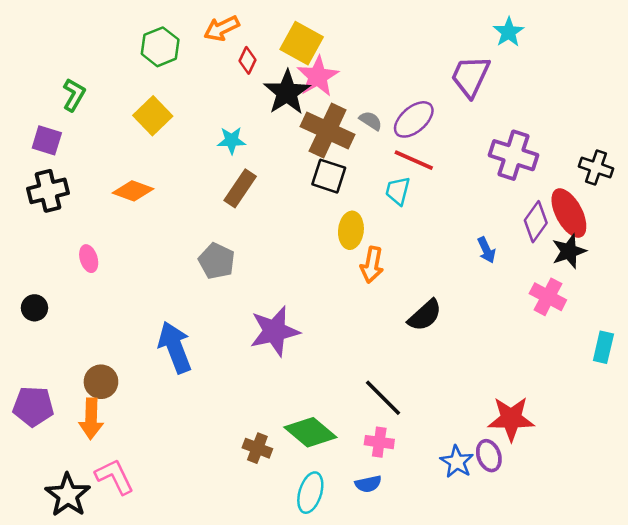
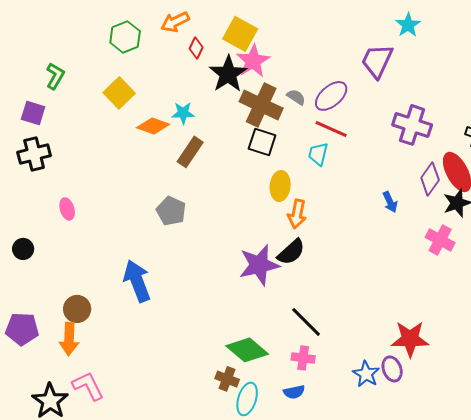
orange diamond: (133, 191) -> (153, 126), moved
black semicircle: (425, 315) -> (291, 252), moved
purple star: (275, 331) -> (259, 265), moved
brown cross: (257, 448) -> (227, 379), moved

